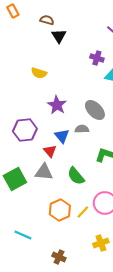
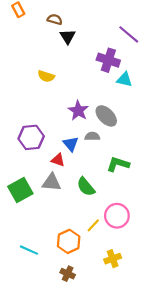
purple cross: (97, 58) -> (108, 60), size x1.5
purple star: (57, 105) -> (78, 111), moved
red triangle: (50, 151) -> (58, 160), turned -32
orange hexagon: (60, 210) -> (69, 241), moved

